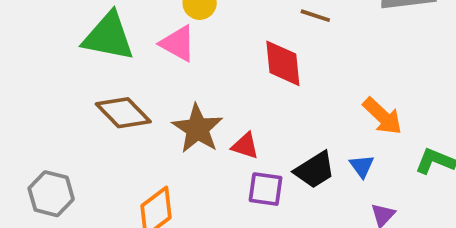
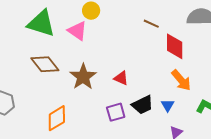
red diamond: (283, 63) -> (175, 46), moved
red triangle: (245, 146) -> (121, 78), moved
purple square: (266, 189) -> (116, 112), turned -30

